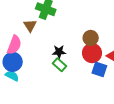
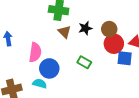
brown triangle: (30, 26) -> (64, 32), moved
black star: (59, 52) -> (85, 28), moved
blue circle: (13, 62) -> (49, 68), moved

